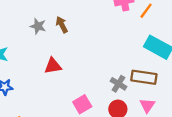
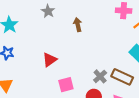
brown arrow: (62, 25) -> (78, 25), moved
red triangle: (53, 66) -> (50, 60), moved, turned -42

